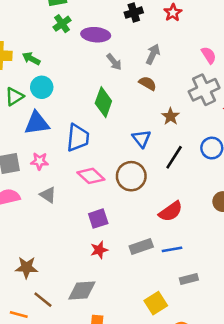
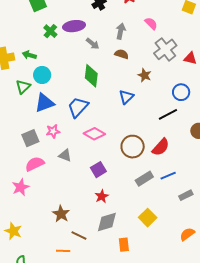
green cross: (62, 24) -> (50, 31), moved
pink semicircle: (209, 55) -> (151, 24), moved
blue trapezoid: (78, 138) -> (78, 107), turned -130
blue triangle: (141, 139) -> (126, 97), turned 35
black line: (174, 157) -> (168, 114), moved, turned 42
brown circle: (131, 176) -> (133, 147), moved
purple square: (98, 219) -> (98, 170), moved
red star: (99, 250) -> (102, 196), moved
brown star: (26, 267) -> (61, 214), turned -30
yellow square: (156, 303) -> (148, 218), moved

